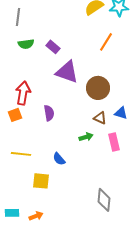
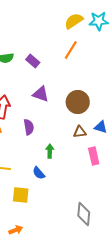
orange line: (106, 42) -> (71, 50), moved
purple triangle: (67, 72) -> (41, 94), moved, size x0.7
brown triangle: (100, 118) -> (80, 132), turned -32
green arrow: (86, 137) -> (50, 151), moved, turned -72

